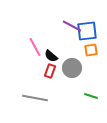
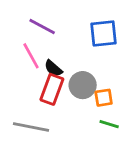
purple line: (72, 26) -> (42, 26), moved
orange square: (91, 50) -> (104, 98), moved
red rectangle: (50, 71) -> (52, 89), size x1.5

